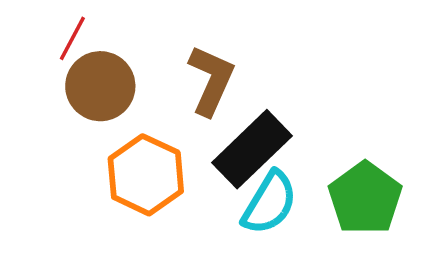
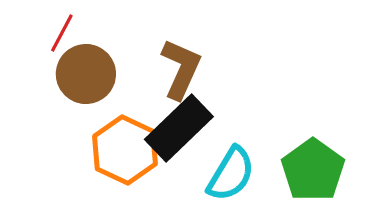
black rectangle: (252, 149) -> (179, 128), moved

